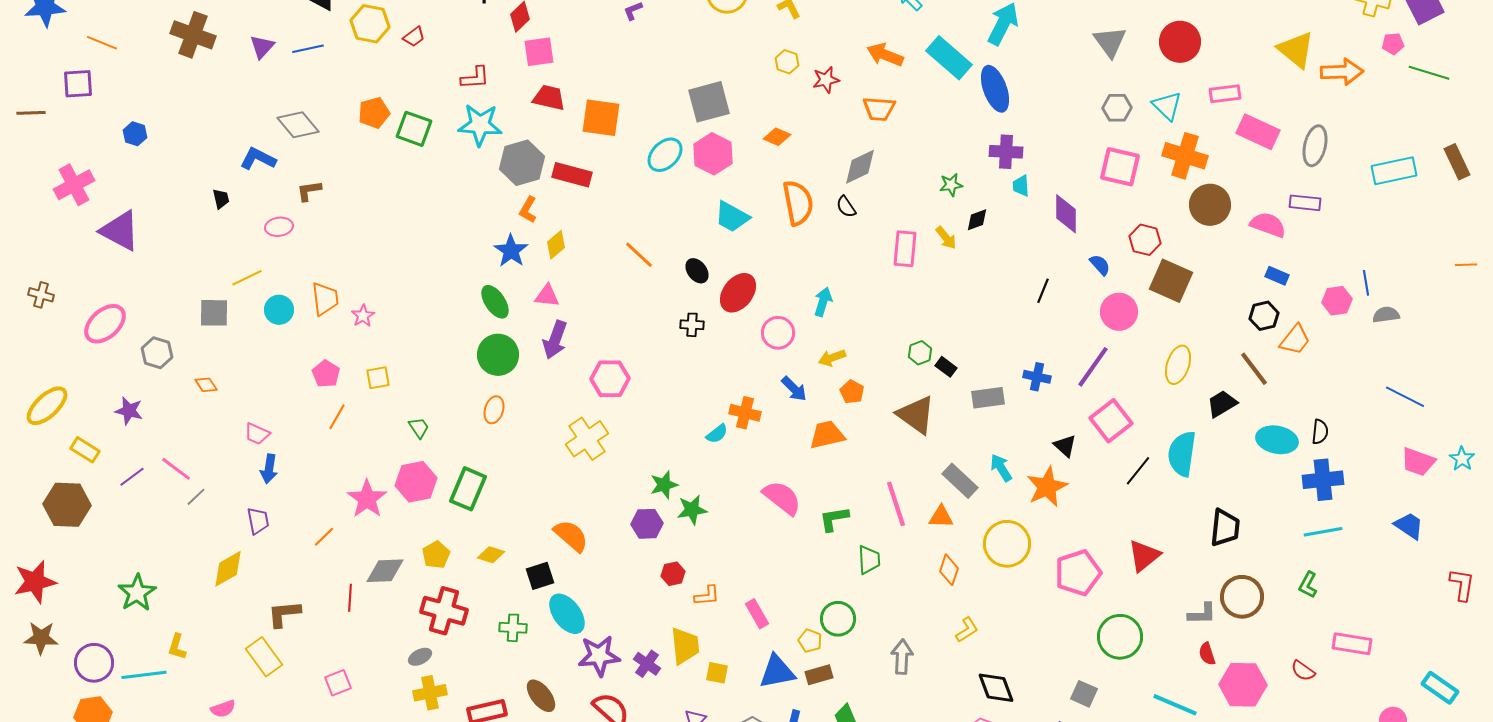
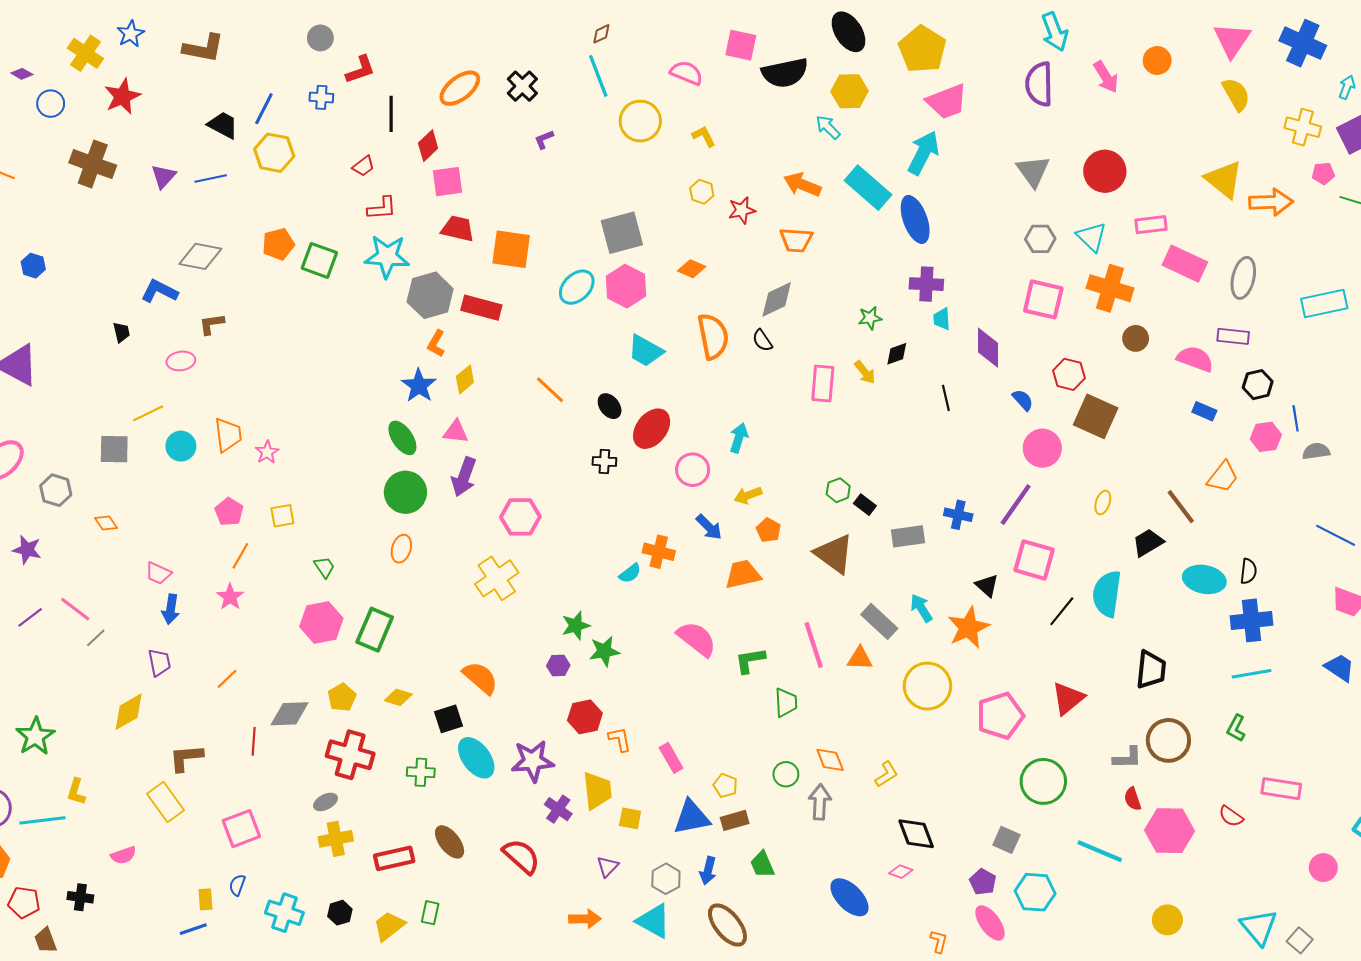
red trapezoid: (414, 37) -> (363, 166), moved
gray diamond: (298, 125) -> (200, 256), turned -39
brown circle: (1210, 205) -> (1136, 338), size x0.6
black line: (1043, 291) -> (946, 398), moved, turned -35
black hexagon: (1264, 316) -> (1258, 385), moved
yellow ellipse: (1178, 365) -> (1103, 502), size x0.6
pink square: (1111, 421) -> (1034, 560), turned -36
pink star: (367, 499) -> (230, 597), moved, size x0.7
purple hexagon: (647, 524) -> (558, 666), size x0.7
orange diamond: (949, 570) -> (830, 760), moved, turned -40
red hexagon: (673, 574) -> (585, 717), size x1.4
orange L-shape: (707, 596) -> (620, 739), turned -96
green circle: (838, 619) -> (786, 774), moved, size x0.7
purple star: (599, 656) -> (533, 761), moved
pink square: (338, 683) -> (241, 829), size x1.4

